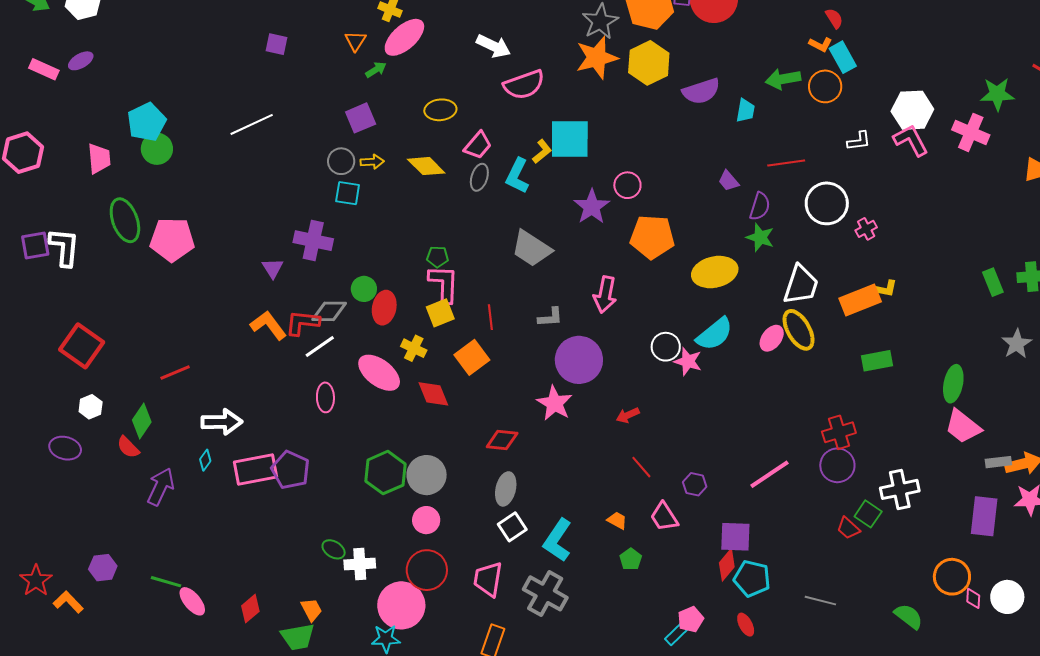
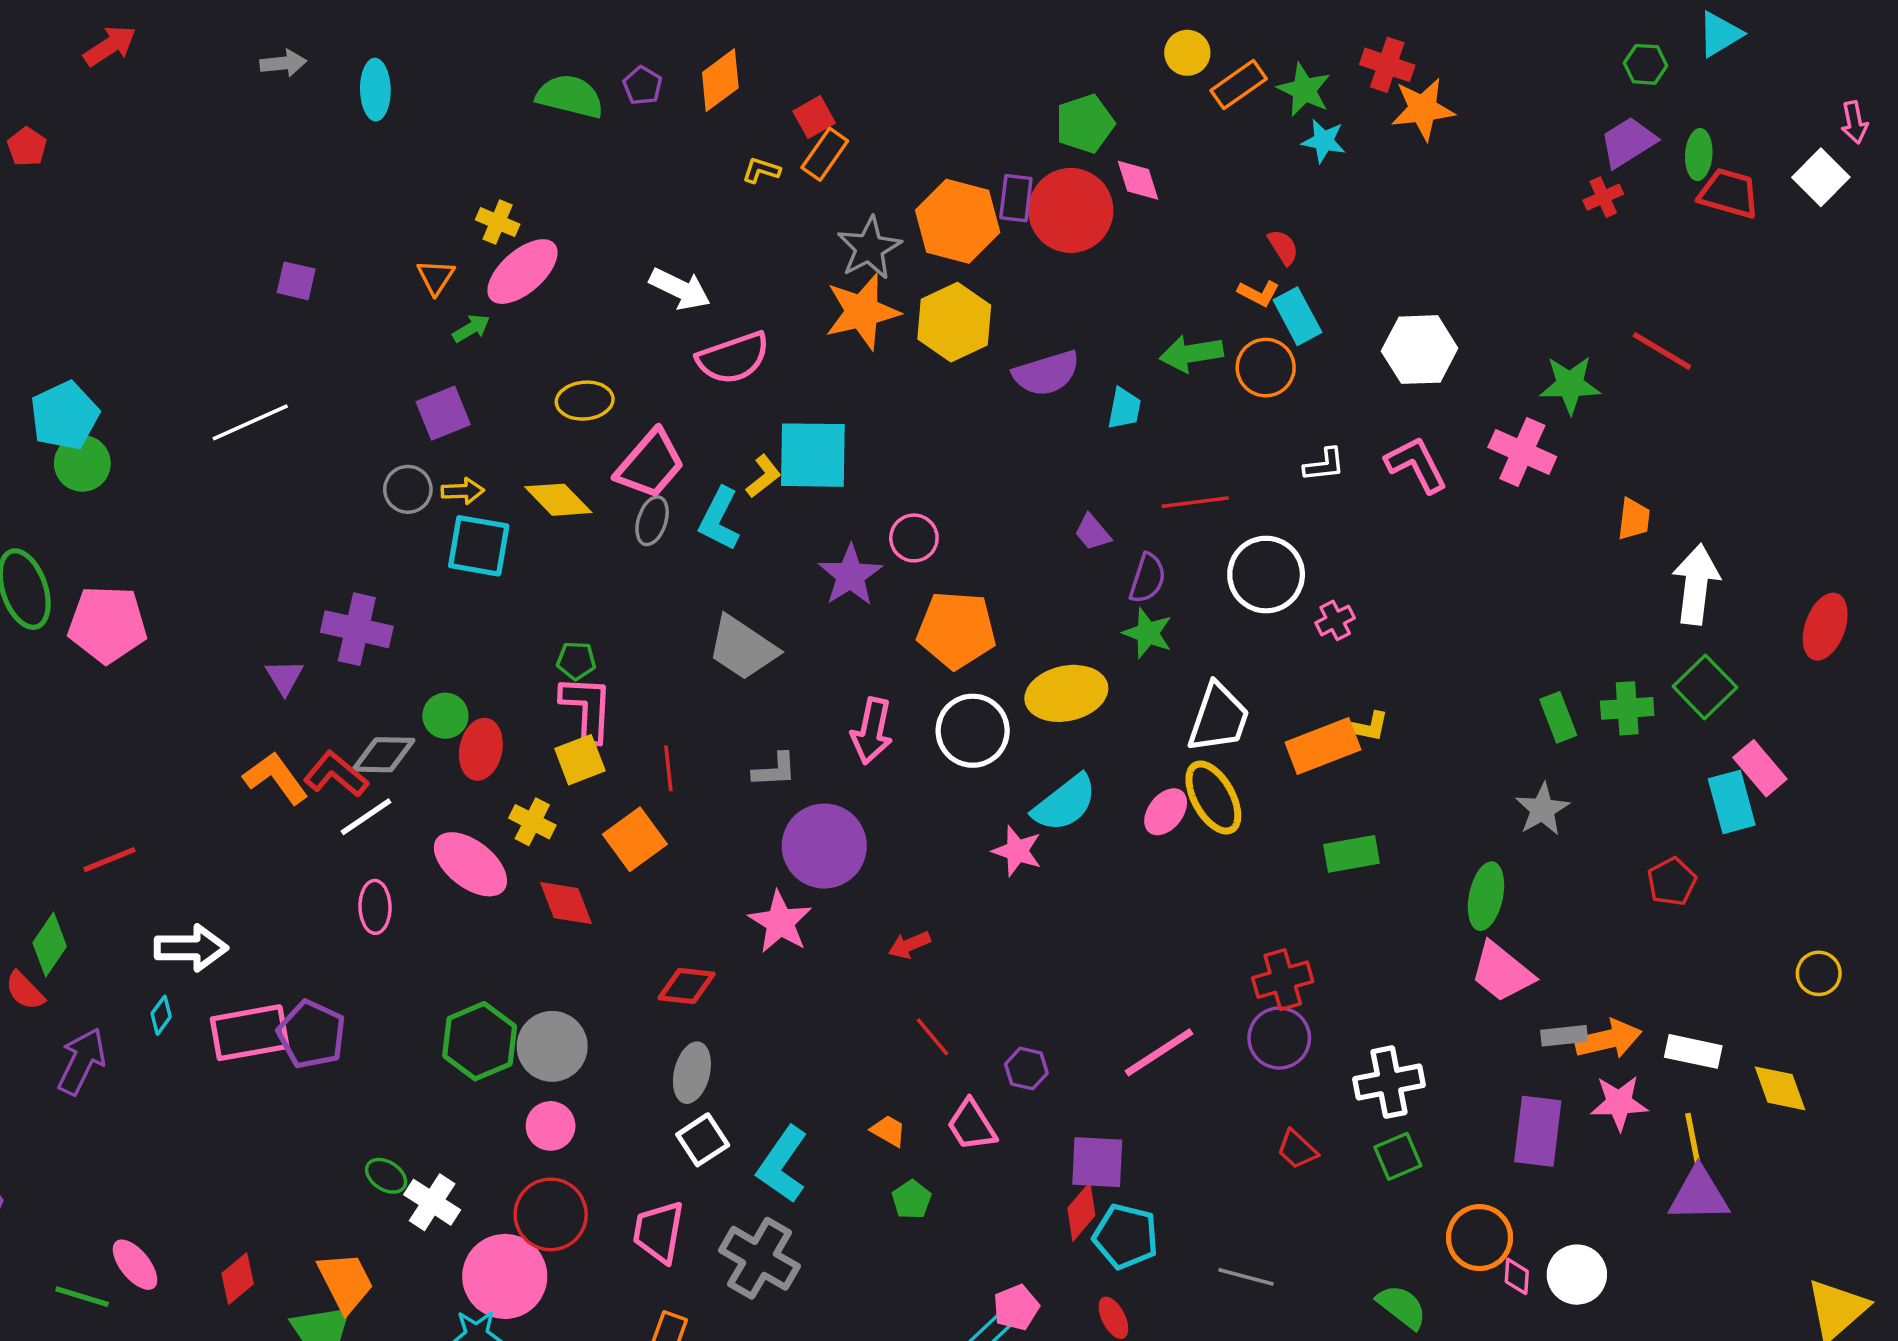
white hexagon: (912, 110) -> (1420, 350), moved
pink trapezoid: (478, 145) -> (650, 464), size x1.4
cyan square: (348, 193) -> (479, 546), moved, size x1.4
red L-shape: (302, 323) -> (336, 774), turned 33
gray star: (1017, 344) -> (1542, 809), moved
white circle: (666, 347) -> (973, 731), moved, size x1.4
green square: (868, 514) -> (1398, 1156), moved, turned 32
white cross: (360, 564) -> (432, 1202), turned 36
green line: (166, 582) -> (82, 1297), moved
orange trapezoid: (311, 610) -> (346, 1282), size x1.5

